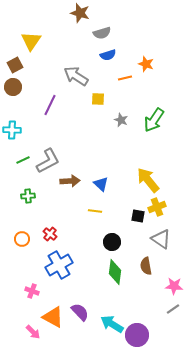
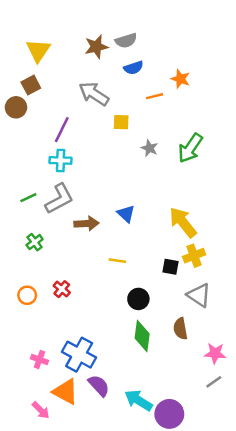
brown star: (80, 13) -> (96, 47), moved, turned -30
brown square: (15, 65) -> (31, 85), moved
cyan cross: (12, 130) -> (61, 160), moved
blue triangle: (101, 184) -> (126, 214), moved
green cross: (28, 196) -> (35, 242), turned -32
blue cross: (59, 265) -> (79, 355), moved, turned -32

